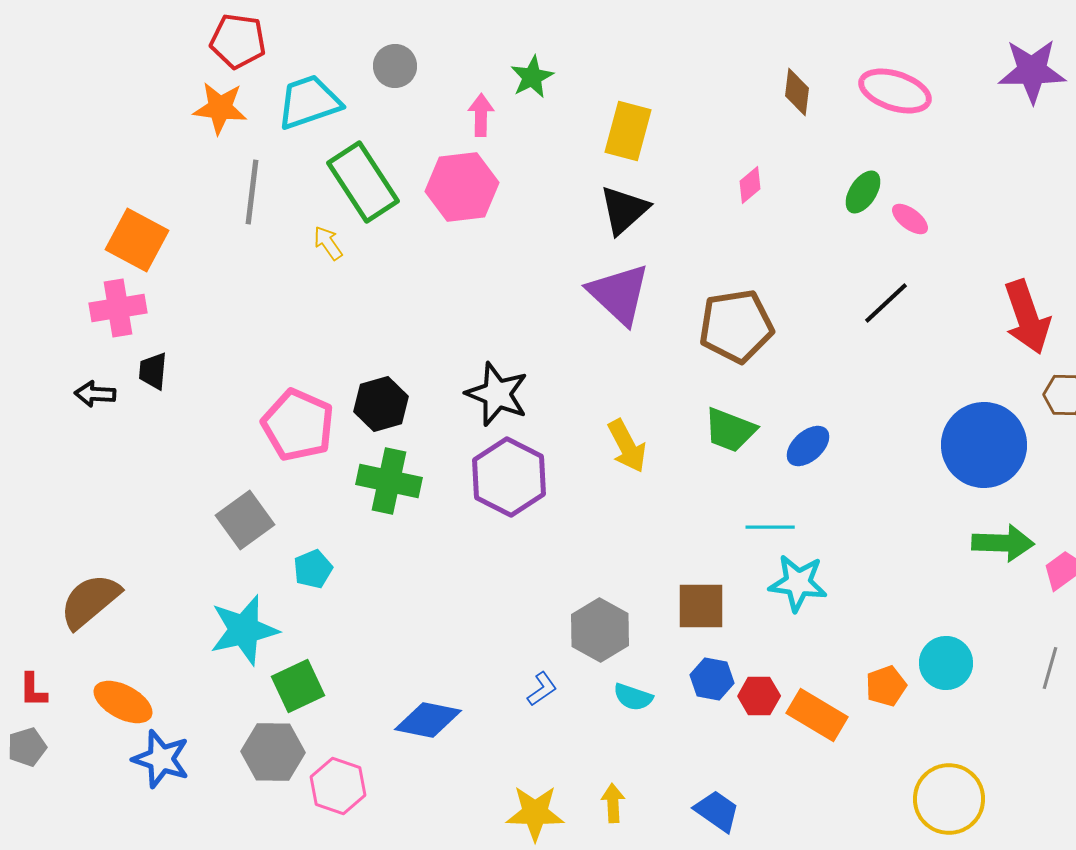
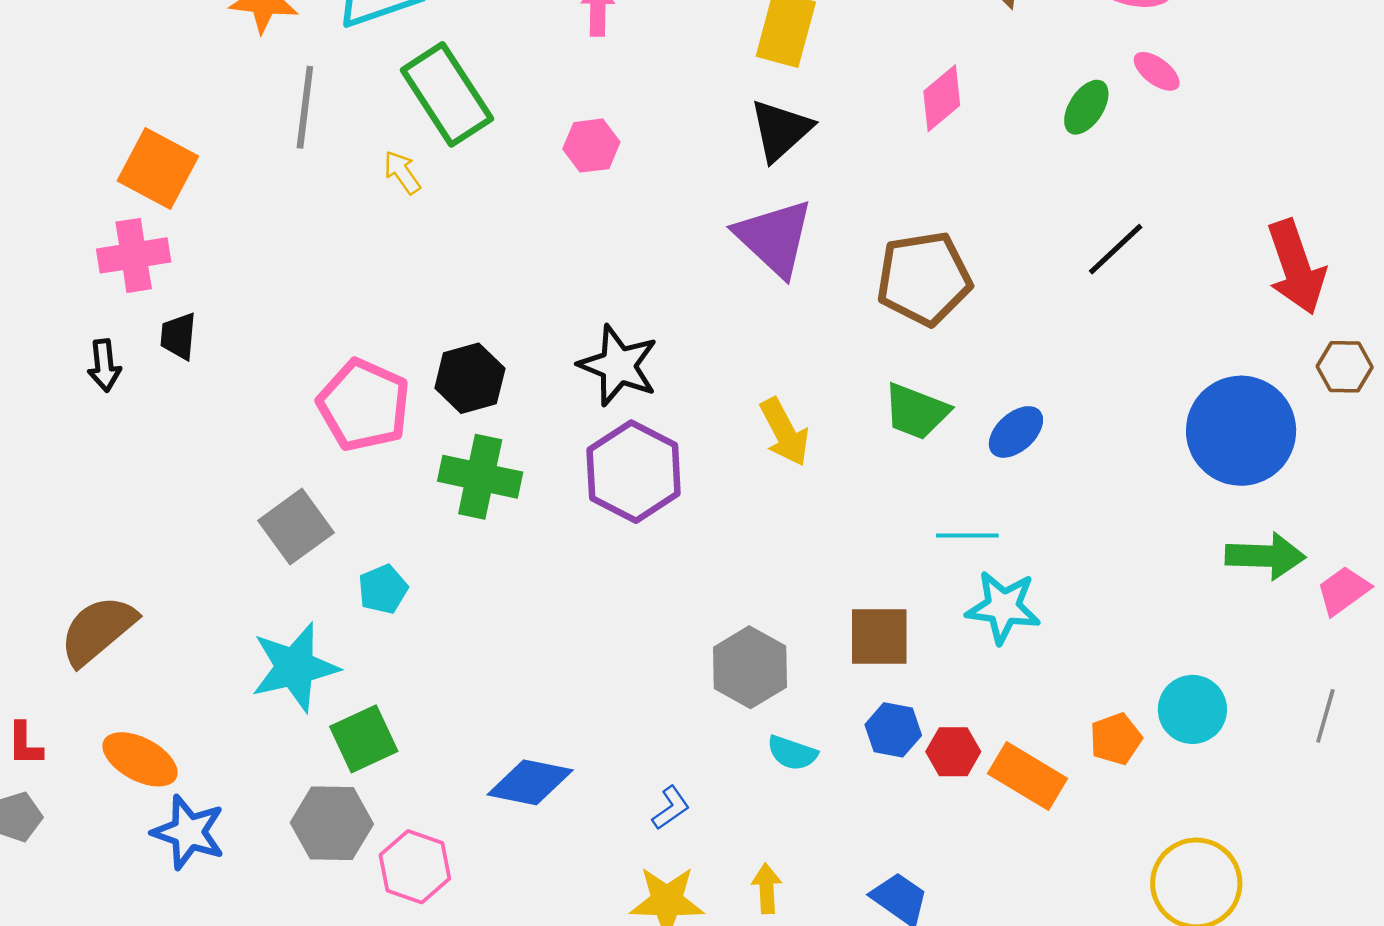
pink diamond: (750, 185) -> (942, 98), size x1.4
pink hexagon: (462, 187) -> (591, 146), moved, size x0.6
pink ellipse: (910, 219) -> (1157, 71), moved
black arrow: (95, 394) -> (104, 365), turned -99
blue L-shape: (542, 689) -> (671, 808), moved

